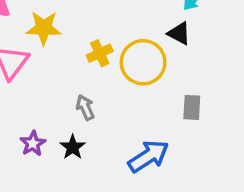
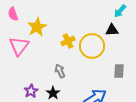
yellow star: (44, 28) -> (37, 27), turned -30
black triangle: (179, 33) -> (112, 30), turned -32

